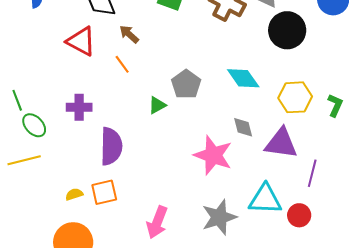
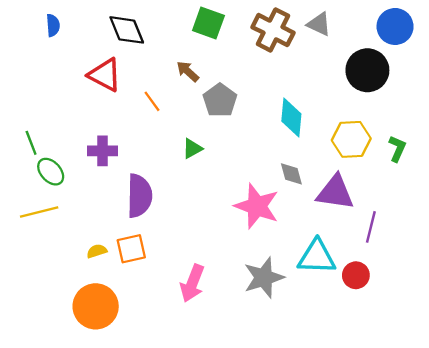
black circle: (287, 30) -> (367, 70), moved
brown arrow: (129, 34) -> (188, 71), moved
cyan diamond: (243, 78) -> (291, 117), turned 40
gray pentagon: (186, 84) -> (220, 100), moved

